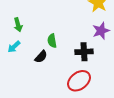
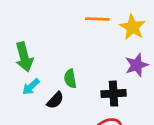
green arrow: (18, 25) -> (24, 57), size x1.5
cyan arrow: (14, 47) -> (31, 87), moved

